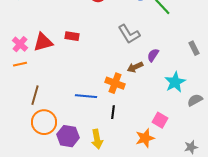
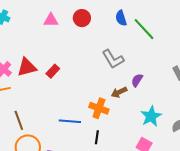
red rectangle: (72, 36) -> (53, 71), moved, turned -56
cyan star: (175, 82) -> (151, 116), moved
brown line: (35, 95) -> (19, 120), turned -36

